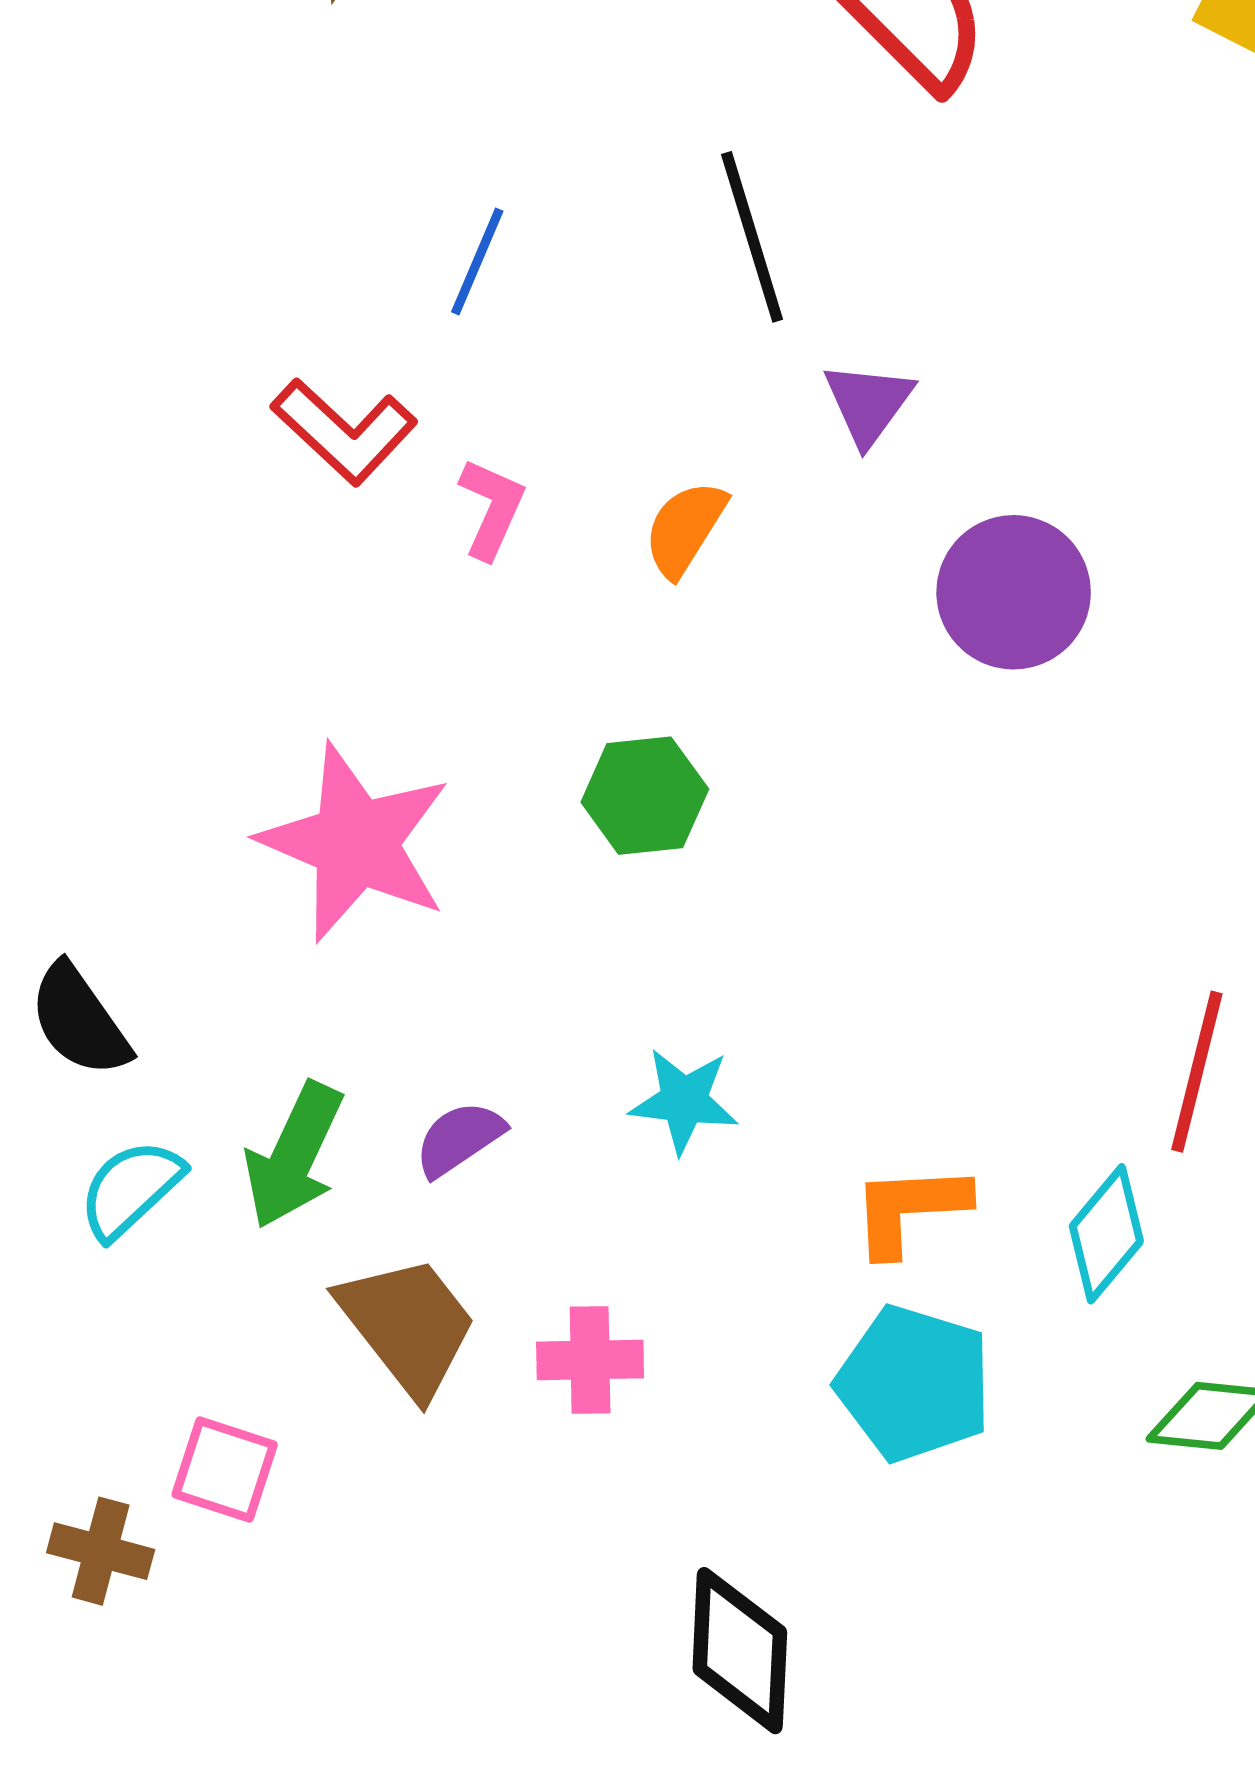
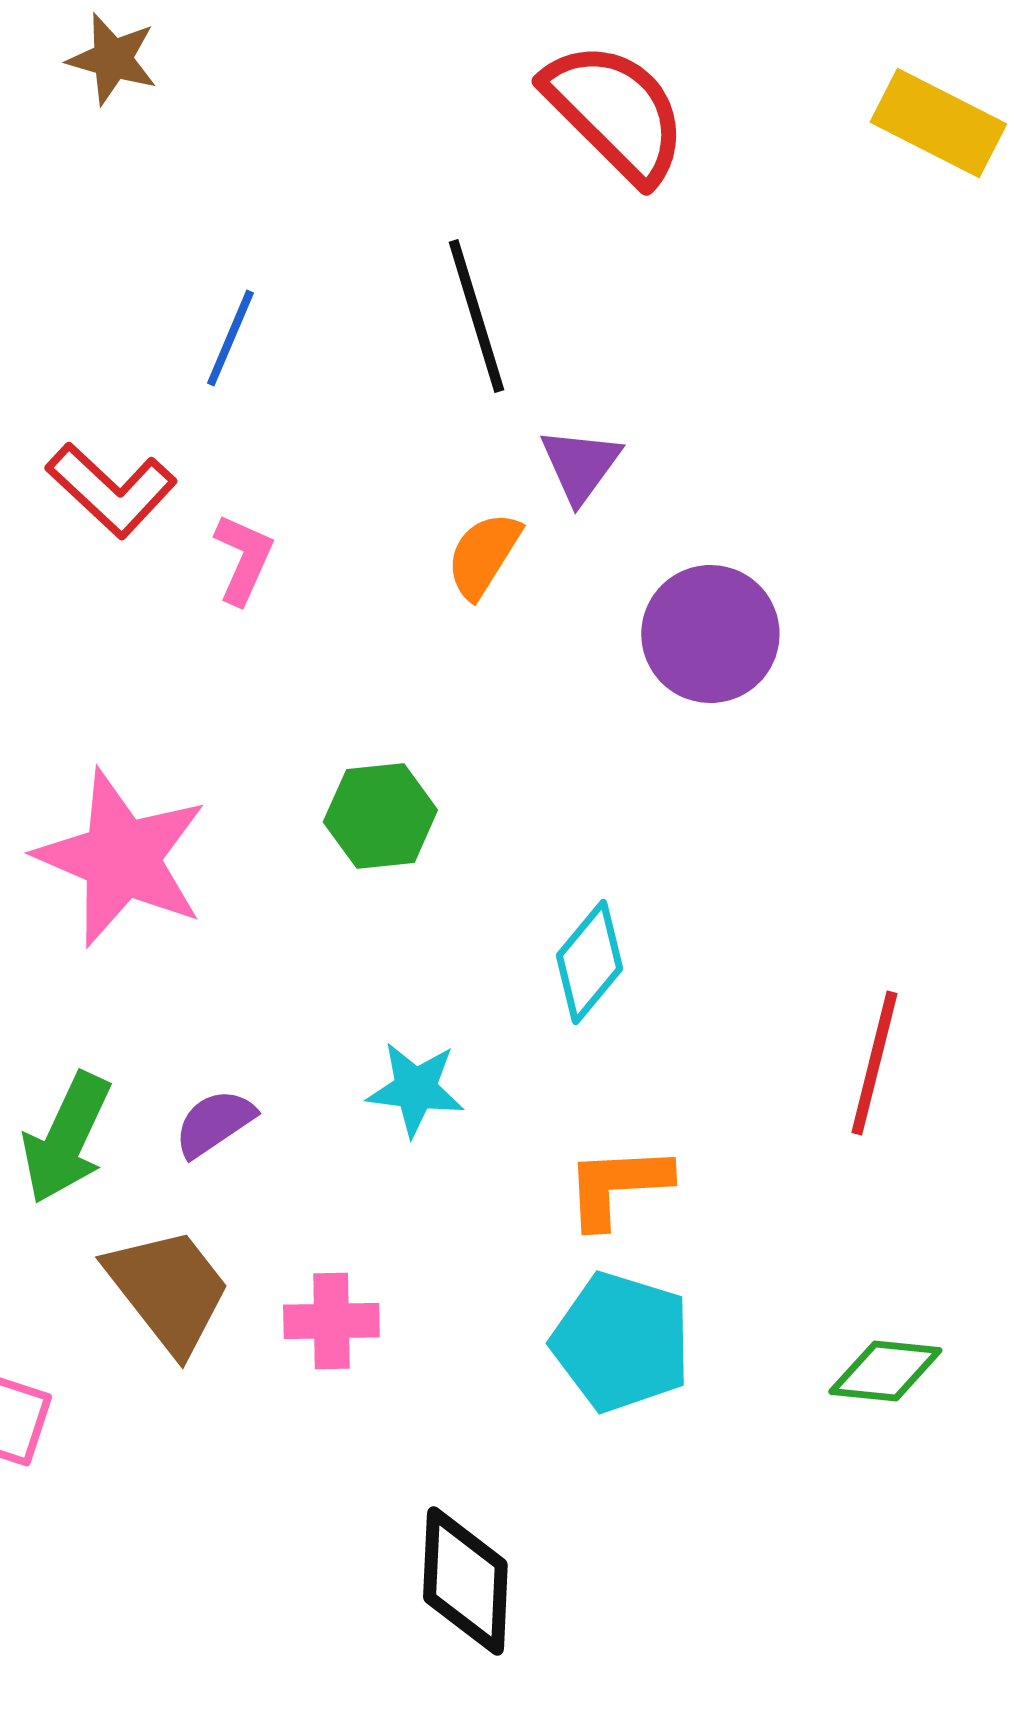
orange semicircle: (685, 529) -> (483, 555), moved
cyan diamond: (1106, 1234) -> (589, 962), moved

